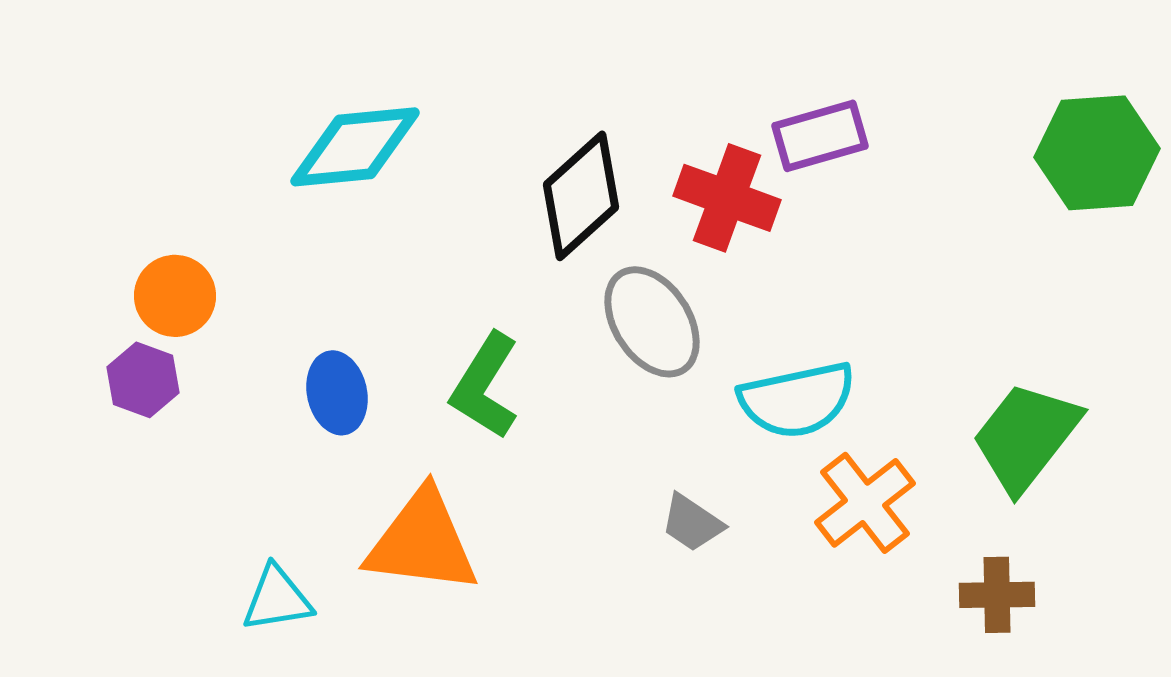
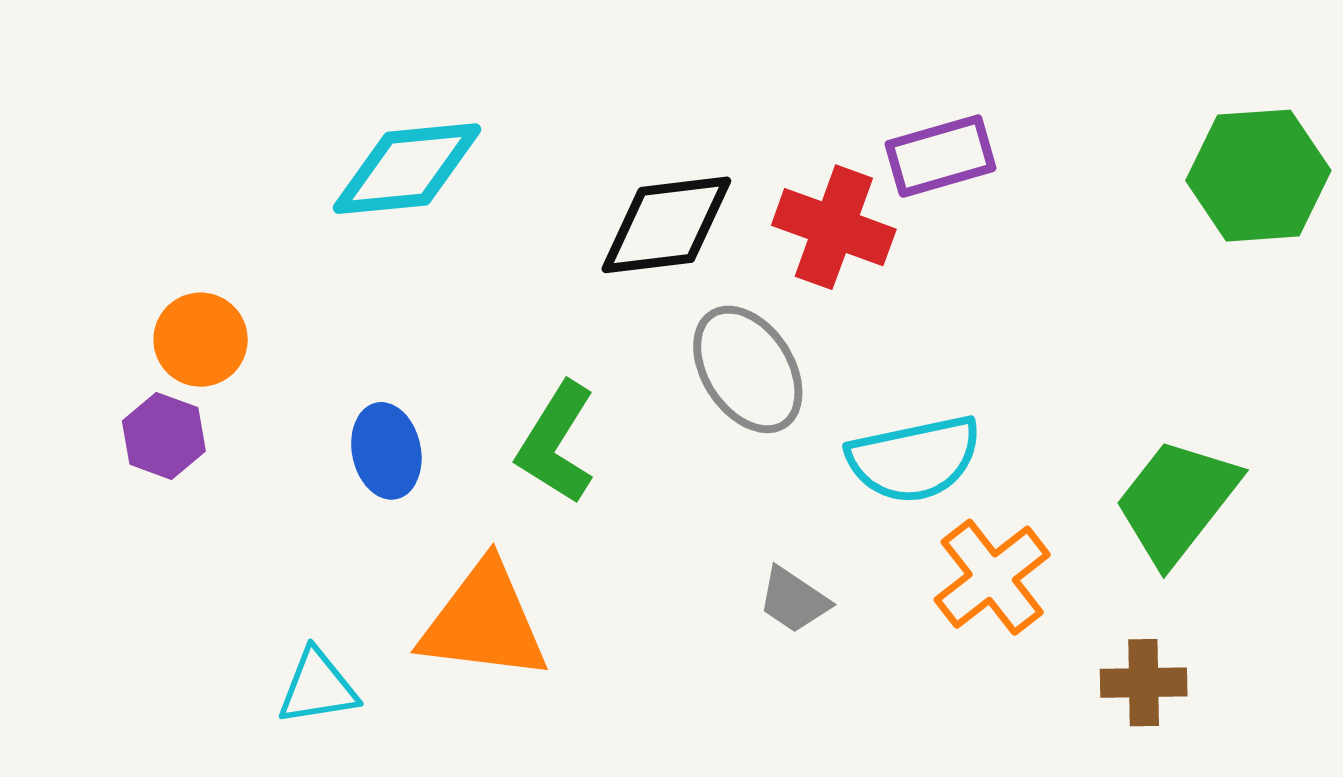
black diamond: (581, 196) -> (666, 225), turned 35

